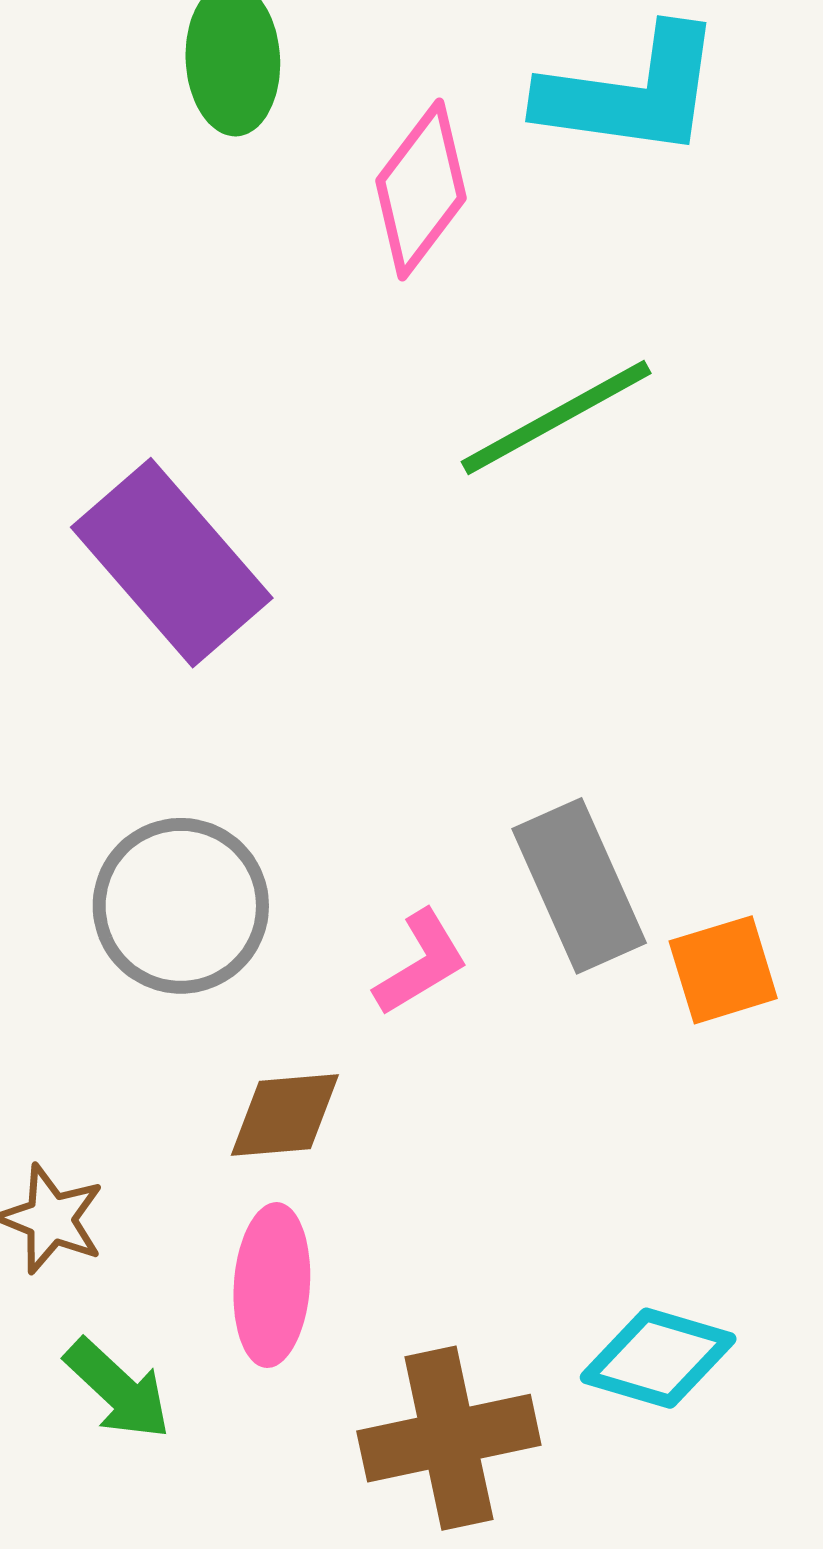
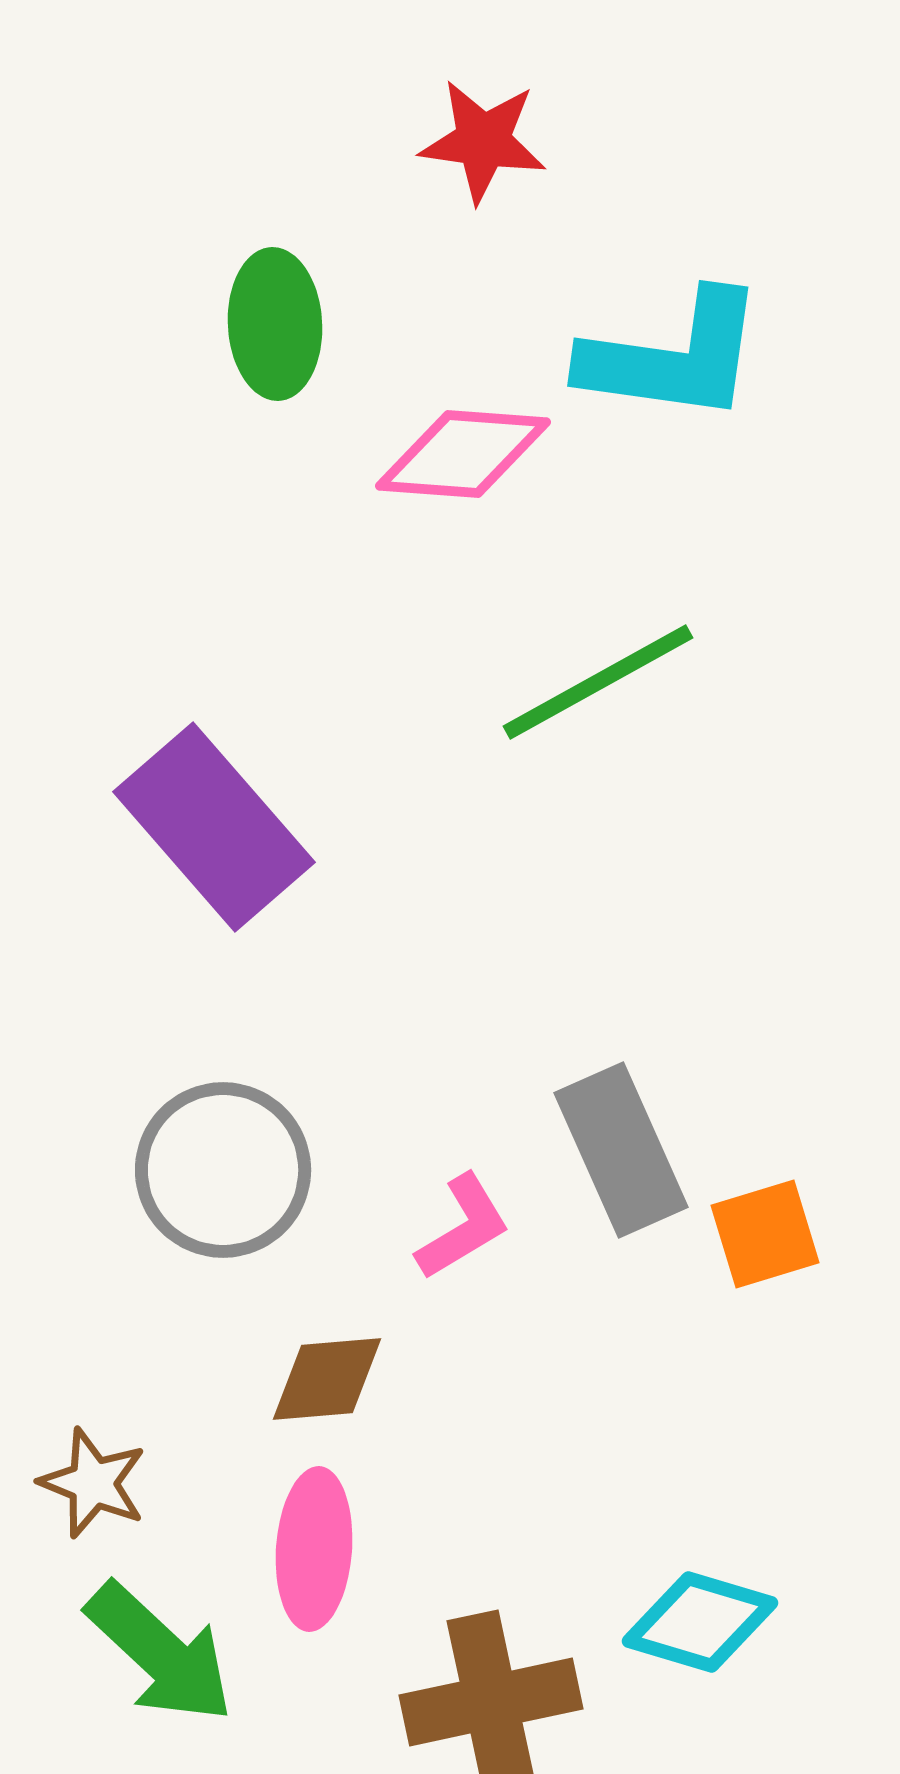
pink diamond: (421, 189) -> (463, 454), turned 57
green arrow: (118, 1389) -> (160, 1653), size x1.4

